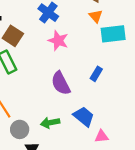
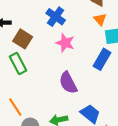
blue rectangle: (96, 74) -> (102, 59), moved, size x1.5

